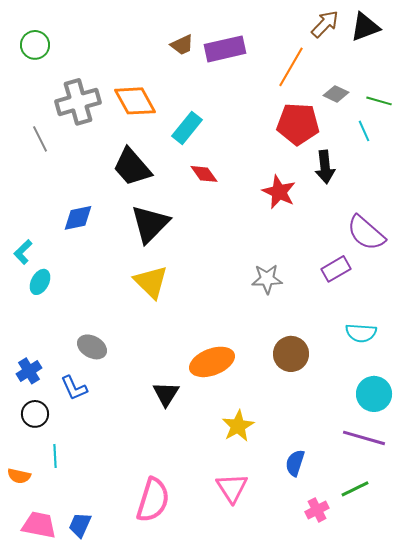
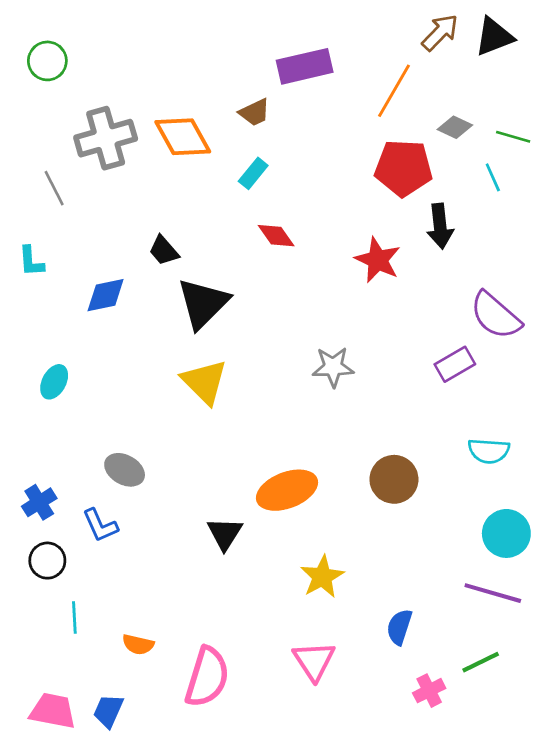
brown trapezoid: (182, 45) -> (255, 112), moved
cyan rectangle: (187, 128) -> (253, 173), size x0.7
black trapezoid: (132, 167) -> (164, 250), moved, size x0.6
cyan L-shape: (23, 252) -> (31, 261), moved, turned -50
gray star: (267, 279) -> (333, 367), moved
orange semicircle: (19, 476) -> (138, 645), moved

